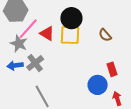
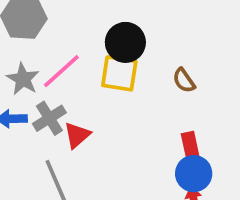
pink line: (28, 29) -> (61, 71), moved
red triangle: (47, 33) -> (77, 135), moved, turned 42
blue circle: (98, 85) -> (194, 174), moved

